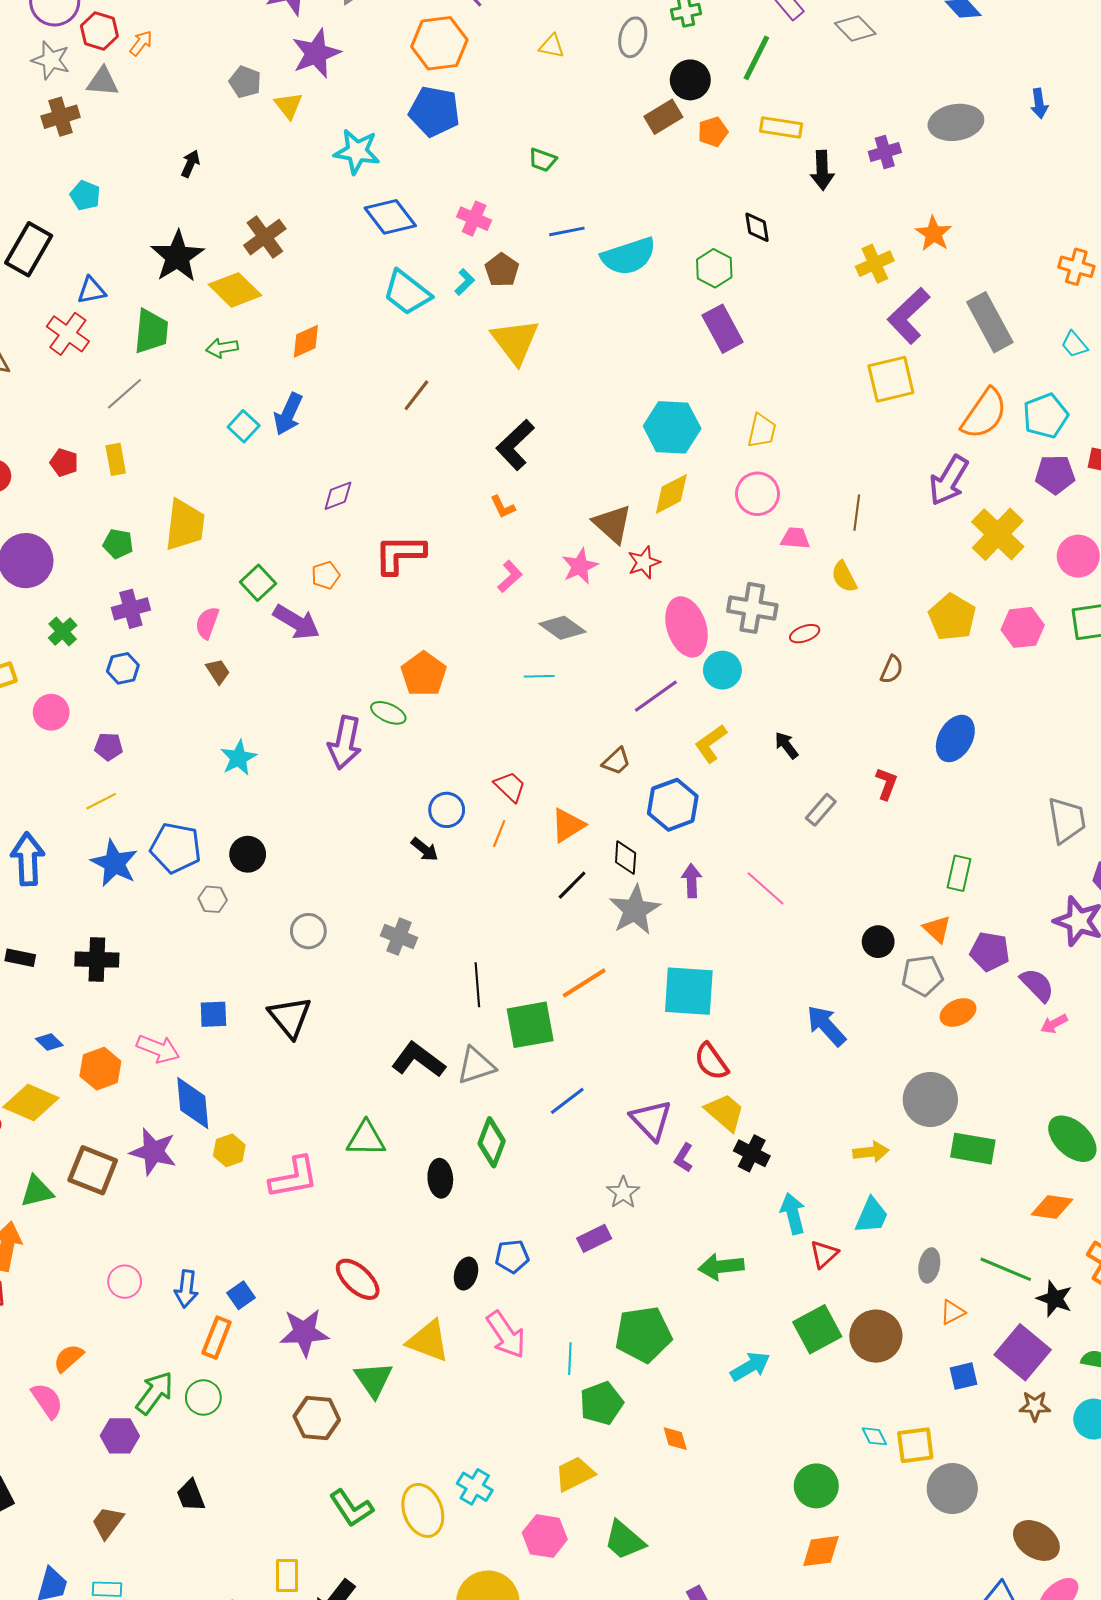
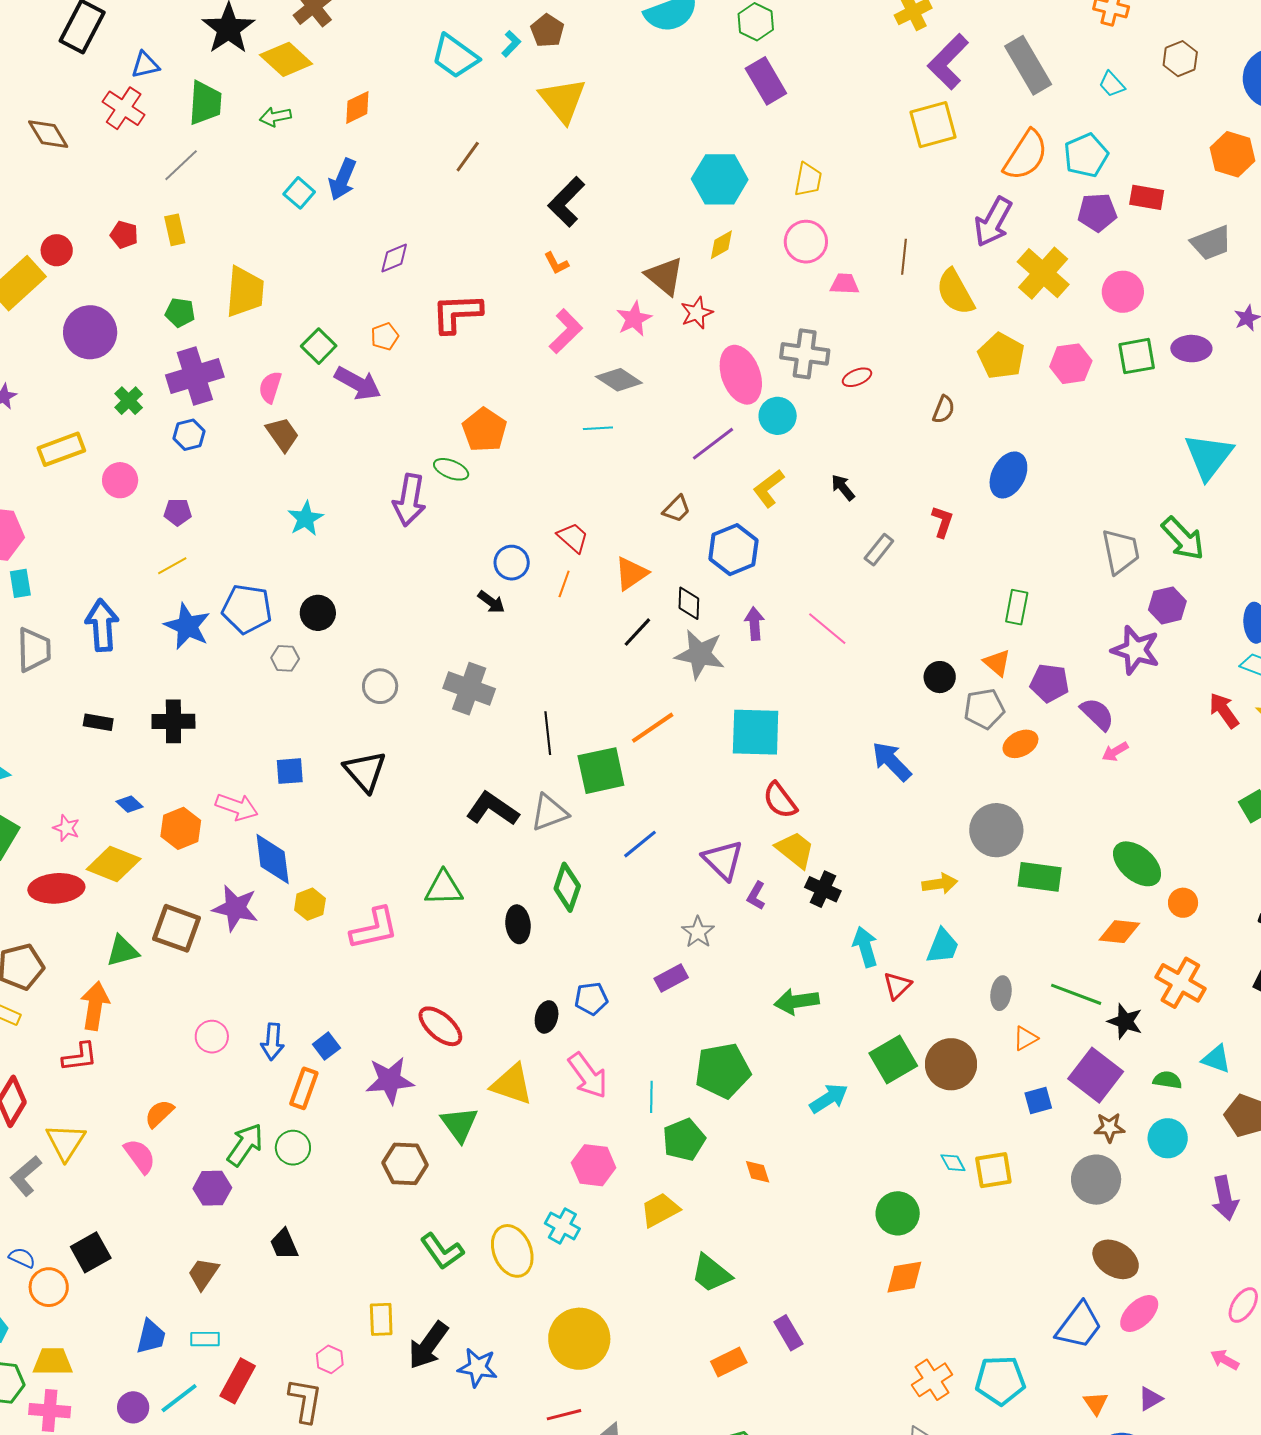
yellow diamond: (671, 494) -> (721, 245), size x0.7
pink L-shape: (510, 576) -> (566, 331), size x1.4
yellow semicircle: (844, 577) -> (955, 292), moved, size x1.5
purple cross: (131, 609) -> (195, 376), size x1.5
brown trapezoid: (218, 671) -> (282, 434), size x1.4
gray star: (635, 910) -> (700, 654), turned -30
gray cross: (399, 937) -> (469, 689), size x1.4
gray circle: (952, 1489) -> (1096, 1180), moved
pink hexagon: (545, 1536) -> (594, 1165), moved

